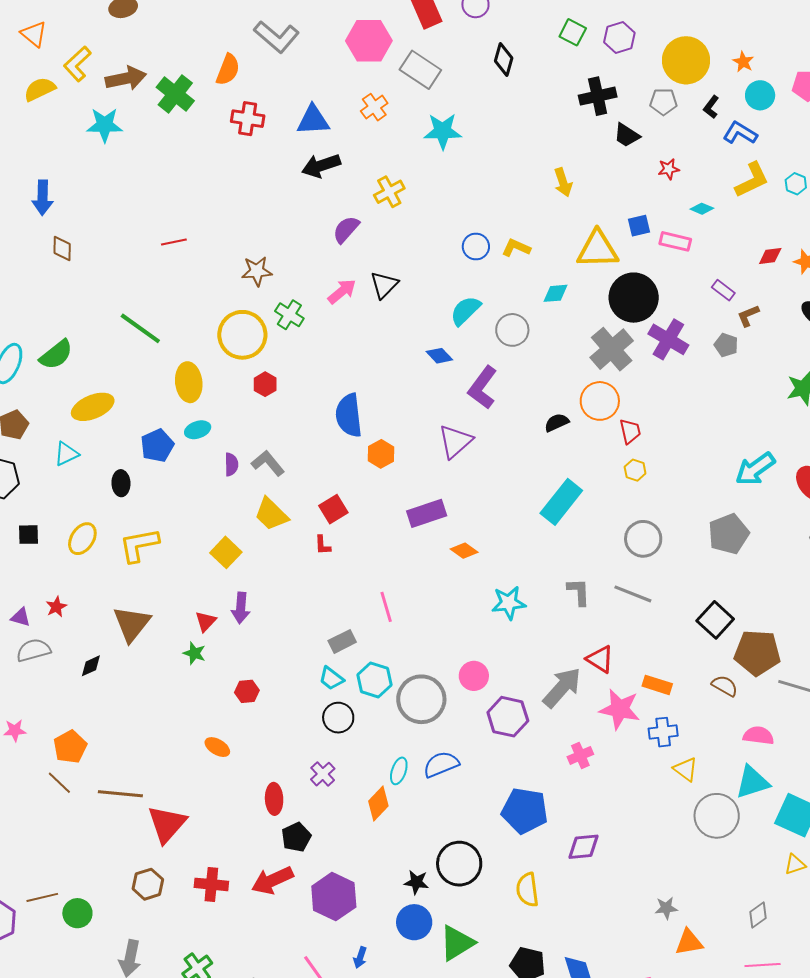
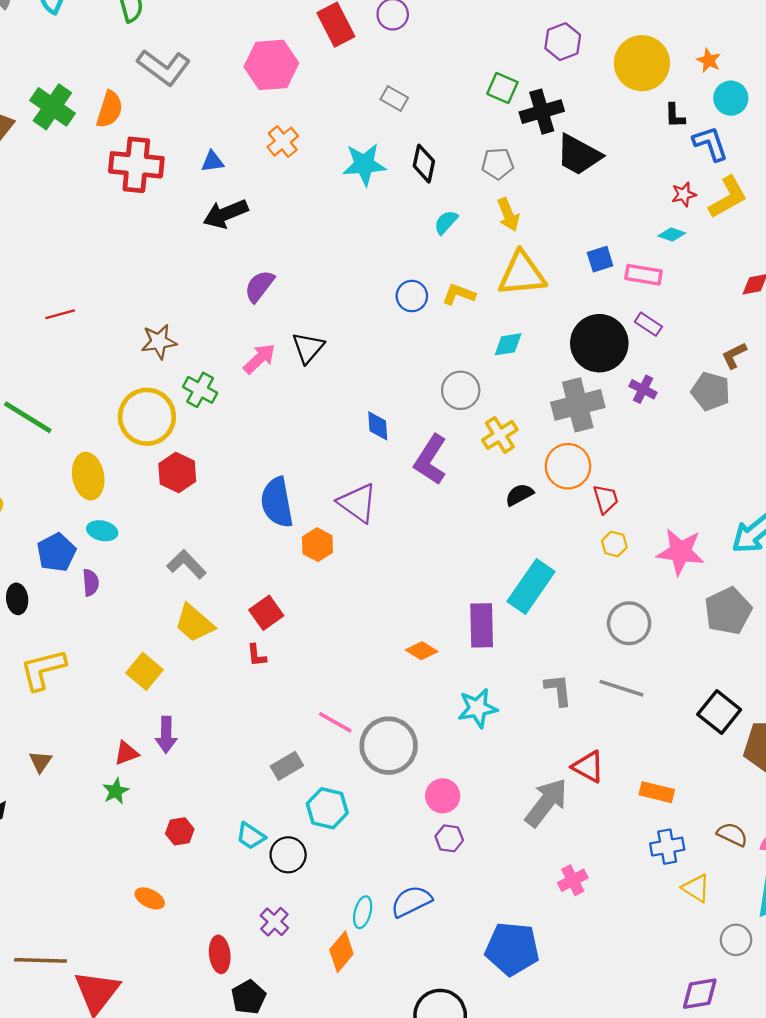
green square: (573, 32) -> (502, 88), moved
black diamond: (504, 60) -> (424, 164), moved
gray rectangle: (420, 70) -> (394, 99), moved, size x0.6
green cross: (175, 94) -> (52, 107), moved
gray pentagon: (663, 102) -> (498, 164), moved
black L-shape: (711, 107) -> (675, 116), turned -35
red cross: (248, 119) -> (136, 165), size x1.4
blue triangle: (313, 120) -> (213, 162), size x0.6
blue L-shape: (740, 133) -> (710, 144), turned 44
black trapezoid: (627, 135) -> (579, 155), size x1.5
red star: (669, 169) -> (684, 194), moved
yellow cross: (389, 192) -> (500, 435), moved
yellow triangle: (598, 249) -> (522, 274), moved
purple rectangle: (723, 290) -> (648, 324), moved
cyan semicircle: (465, 311) -> (446, 222), moved, size x0.7
purple cross: (668, 339) -> (643, 389), size x0.6
gray pentagon: (726, 345) -> (711, 391), size x1.4
gray cross: (612, 349) -> (578, 405), turned 30
blue diamond: (439, 356) -> (378, 426), turned 44
red hexagon: (265, 384) -> (177, 472), size x1.4
cyan ellipse: (198, 430) -> (102, 531), turned 35
purple triangle: (455, 441) -> (358, 503), moved, turned -39
purple semicircle: (231, 464) -> (91, 583), moved
purple rectangle: (427, 513) -> (482, 625), moved, turned -69
pink line: (386, 607) -> (335, 722), turned -40
red triangle: (206, 621) -> (126, 753), turned 30
brown triangle: (132, 624) -> (40, 762), size x0.5
green star: (194, 653) -> (116, 791), turned 30
cyan trapezoid: (331, 678) -> (251, 836), moved
brown semicircle: (725, 686) -> (732, 834), moved
gray circle: (421, 699) -> (389, 746), moved
pink star: (620, 709) -> (680, 552), moved
purple hexagon: (508, 717) -> (449, 838), moved, size x0.6
gray circle: (717, 816) -> (736, 940), size x0.6
purple diamond: (583, 847) -> (700, 994), moved

